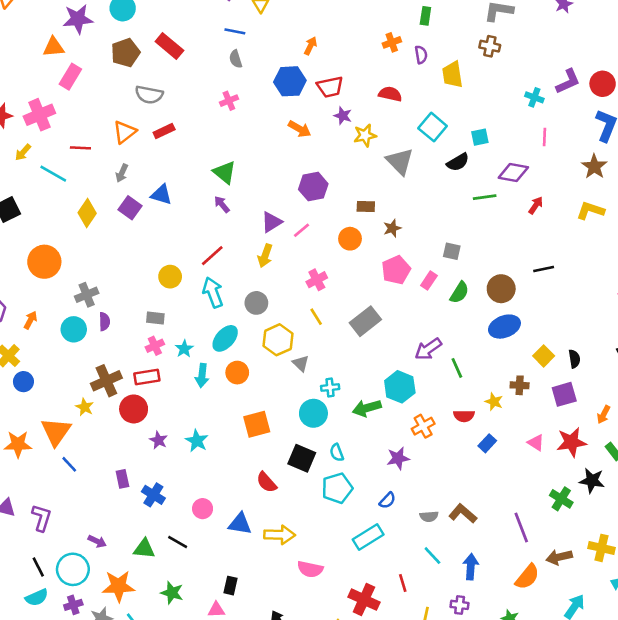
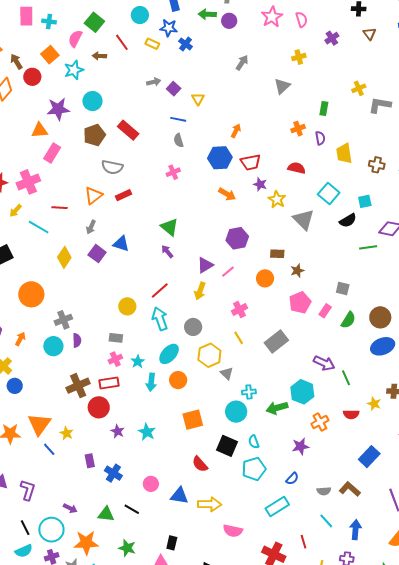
brown cross: (490, 46) -> (377, 165), moved
yellow star: (365, 135) -> (277, 199), turned -30
purple arrow: (428, 349) -> (324, 363), turned -120
yellow star: (85, 407) -> (66, 433), moved
blue rectangle: (487, 443) -> (369, 457), moved, size x1.5

